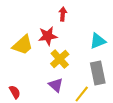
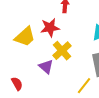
purple triangle: (56, 85) -> (46, 67), moved

